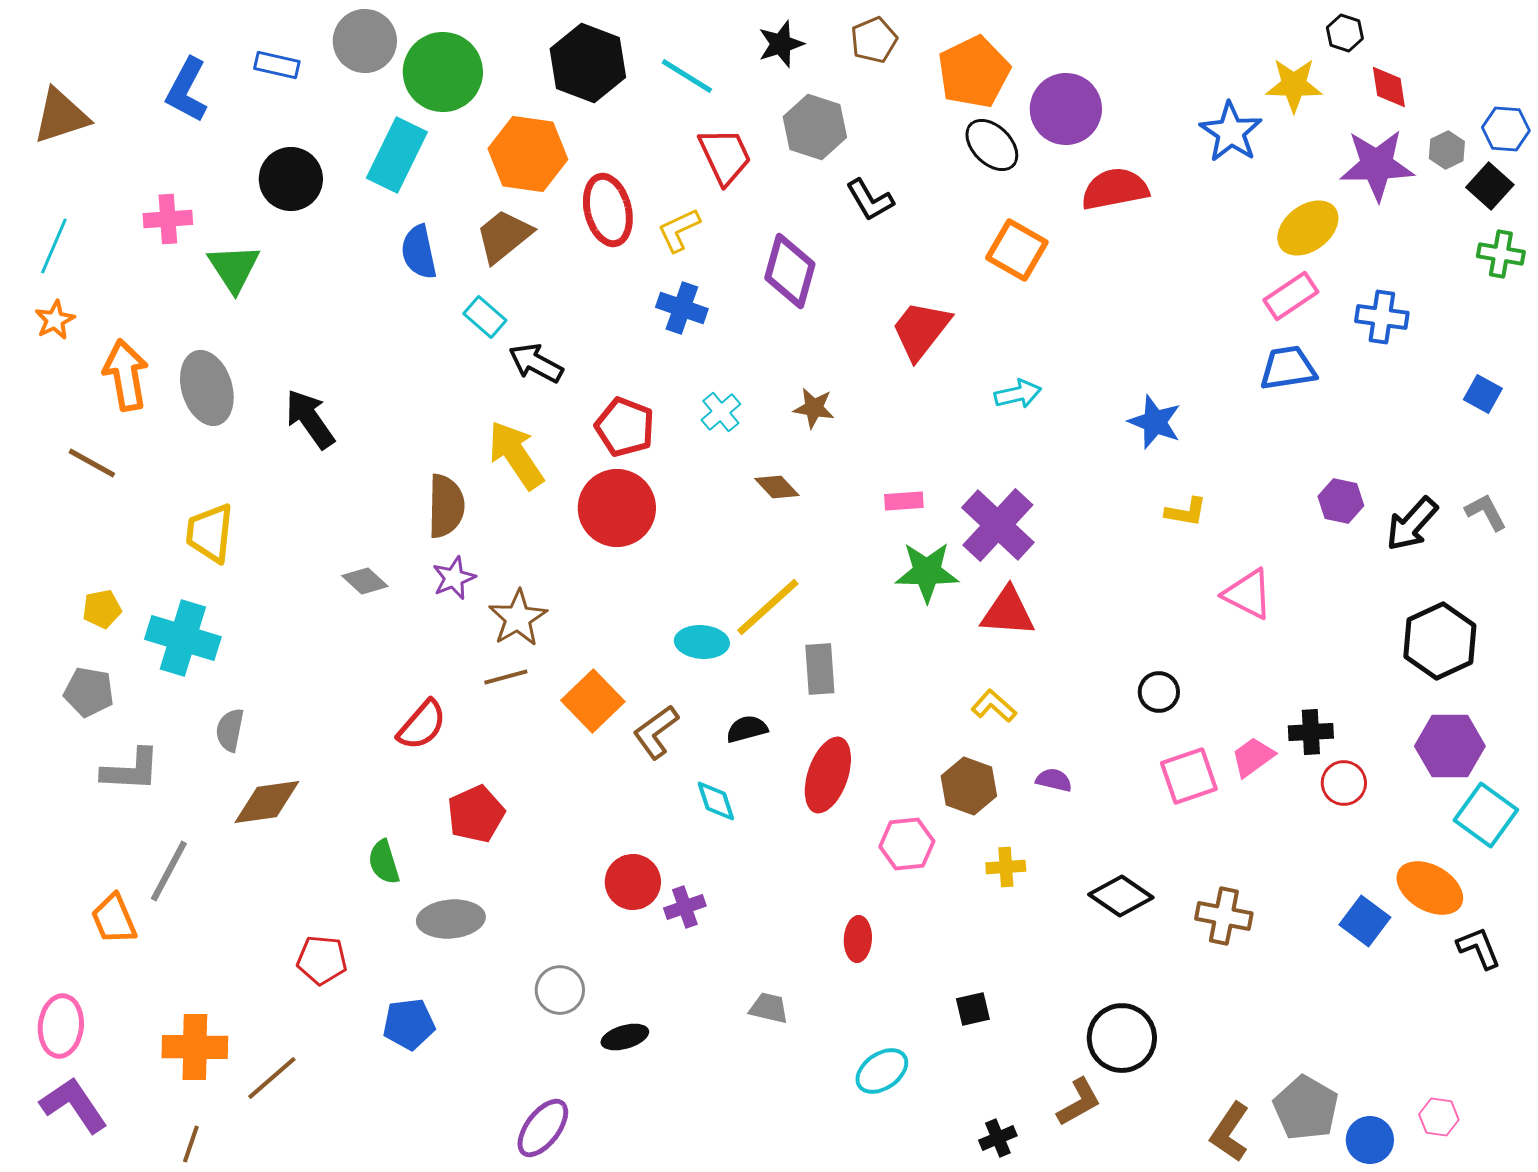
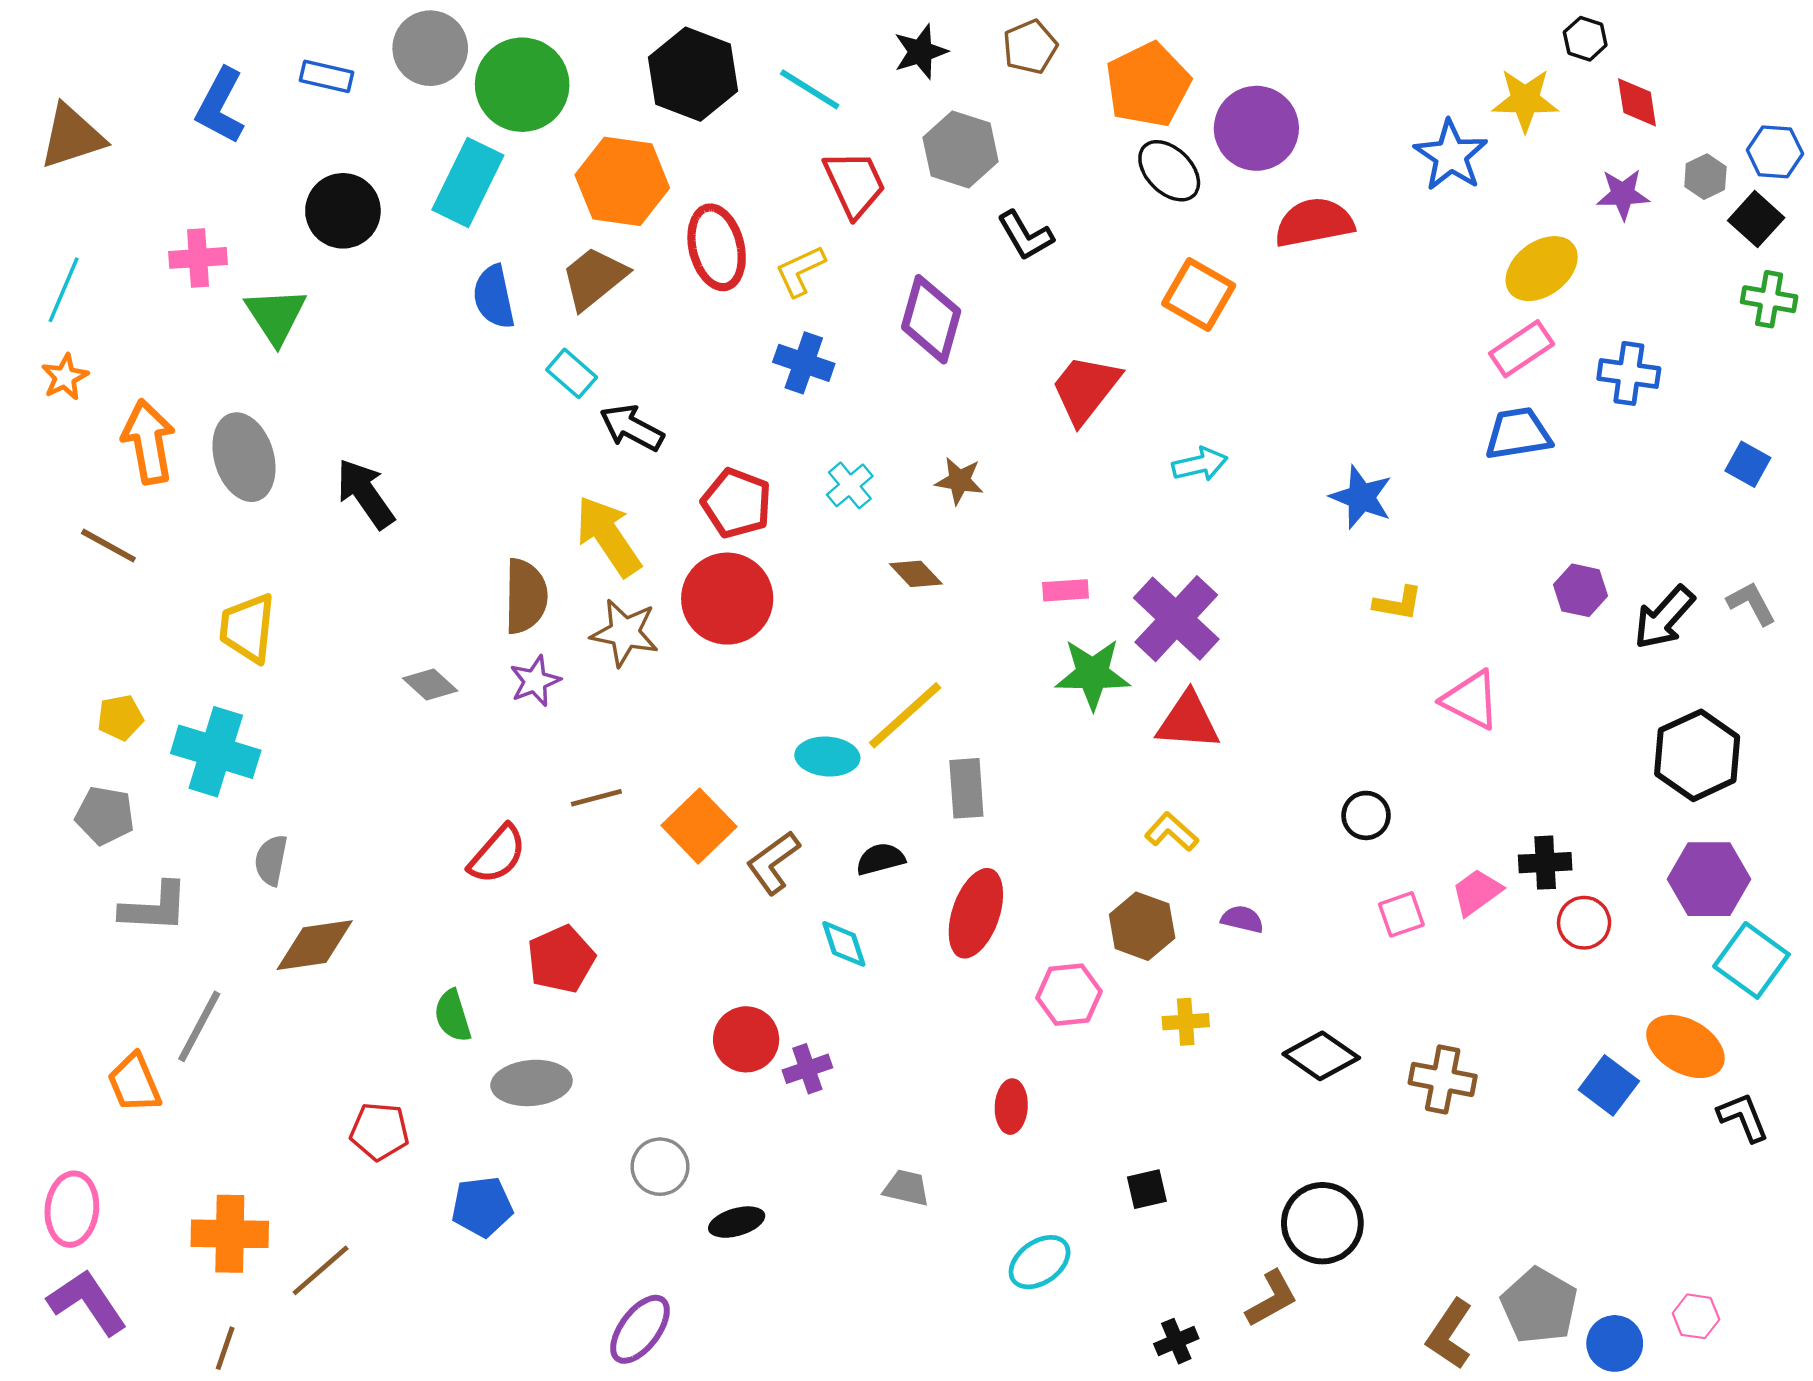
purple star: (1377, 165) -> (1623, 194), size x0.6
brown star: (518, 618) -> (625, 633), moved, turned -30
pink square: (1189, 776) -> (1401, 914), size x0.7

